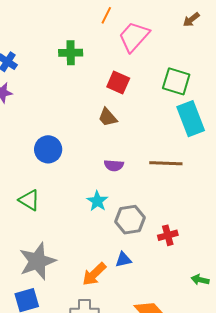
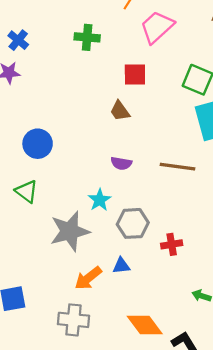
red square: (118, 82) -> (135, 75), turned -30
blue circle: (48, 149) -> (38, 144), moved
gray star: (37, 261) -> (70, 231), moved

